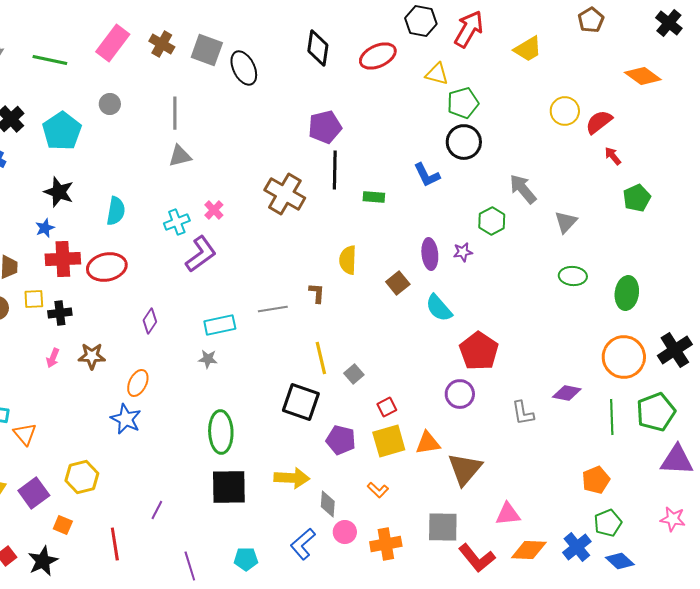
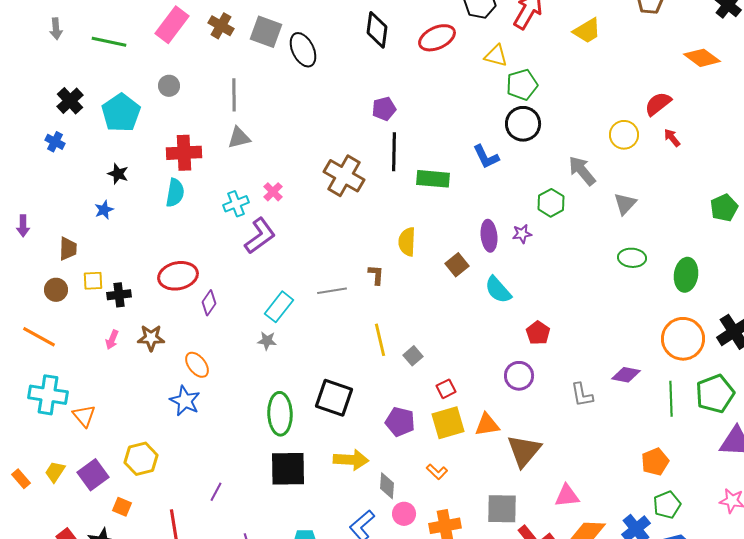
yellow circle: (565, 111) -> (624, 135), moved
purple pentagon: (325, 127) -> (384, 109), size x0.7
black star: (59, 192) -> (118, 174), size x0.7
green rectangle: (374, 197) -> (433, 179), size x1.5
green pentagon: (637, 198) -> (724, 208), moved
red cross: (63, 259) -> (184, 153), moved
red ellipse: (107, 267) -> (178, 276), moved
cyan rectangle: (220, 325) -> (279, 307), turned -40
red pentagon: (479, 351) -> (538, 333), size x0.6
orange ellipse: (138, 383) -> (197, 365), turned -64
black square: (301, 402) -> (334, 398), moved

